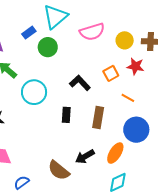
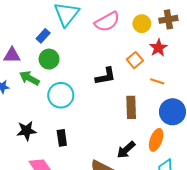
green circle: (48, 47) -> (49, 59), moved
red star: (135, 66) -> (158, 48), turned -30
black L-shape: (80, 83) -> (105, 76), turned 135
black rectangle: (66, 115) -> (62, 138), moved

